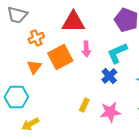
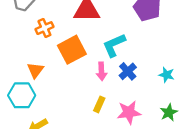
pink arrow: (86, 49) -> (102, 71), moved
cyan L-shape: (117, 53) -> (114, 45), moved
orange triangle: (34, 67) -> (35, 70), moved

